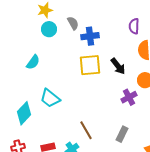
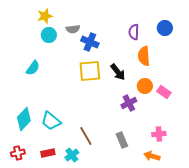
gray semicircle: (73, 23) -> (73, 29), turned 112
blue cross: (90, 36) -> (90, 42), turned 30
cyan trapezoid: (50, 98) -> (51, 121), moved
gray rectangle: (122, 134) -> (122, 140), turned -49

